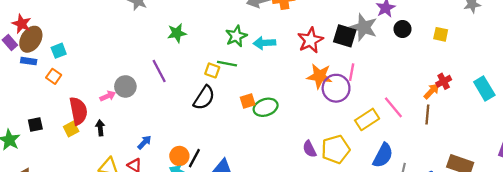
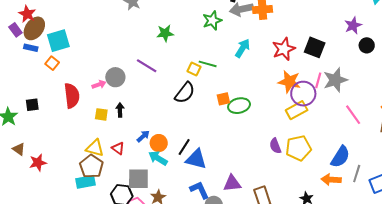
gray star: (364, 27) -> (335, 80), moved, turned 30
green star: (236, 36) -> (212, 20), moved
cyan arrow: (264, 43) -> (243, 48), turned 120
cyan square: (59, 51) -> (58, 41), size x1.6
purple line: (159, 71) -> (147, 66), turned -35
yellow rectangle: (367, 119) -> (297, 110), moved
black arrow: (100, 128) -> (120, 110), moved
yellow square: (71, 129) -> (101, 114), moved, turned 32
blue arrow: (144, 142) -> (143, 136), moved
black line: (194, 158) -> (184, 147), moved

